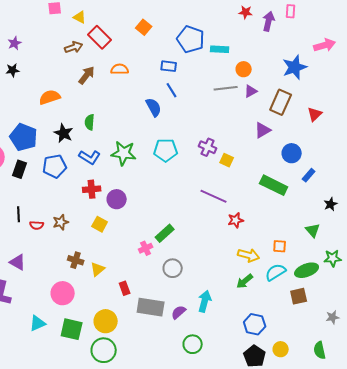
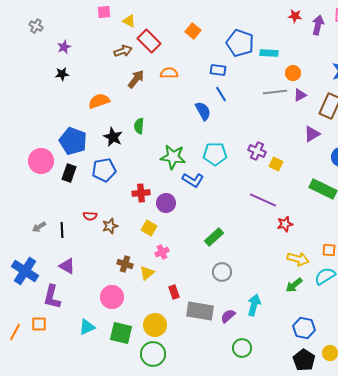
blue L-shape: (90, 157) -> (193, 180), moved
black line: (19, 214) -> (62, 230), moved
red semicircle: (37, 225) -> (90, 216), moved
pink cross: (146, 248) -> (162, 252), moved

